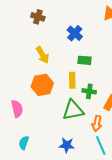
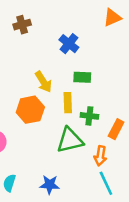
brown cross: (38, 17) -> (22, 25), turned -32
yellow arrow: (43, 55) -> (43, 82), moved
blue star: (67, 145) -> (50, 185), moved

